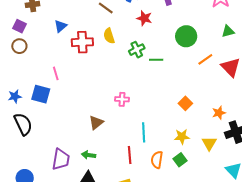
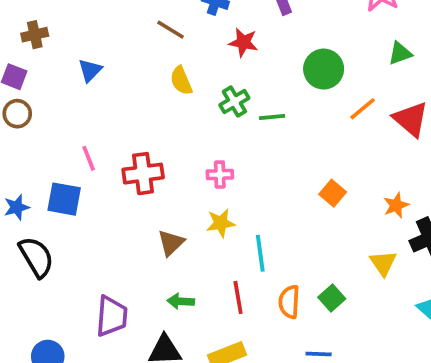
red cross: (82, 42) -> (143, 174), moved
pink cross: (122, 99) -> (220, 175), moved
yellow star: (182, 137) -> (221, 223), moved
green arrow: (89, 155) -> (181, 301), moved

